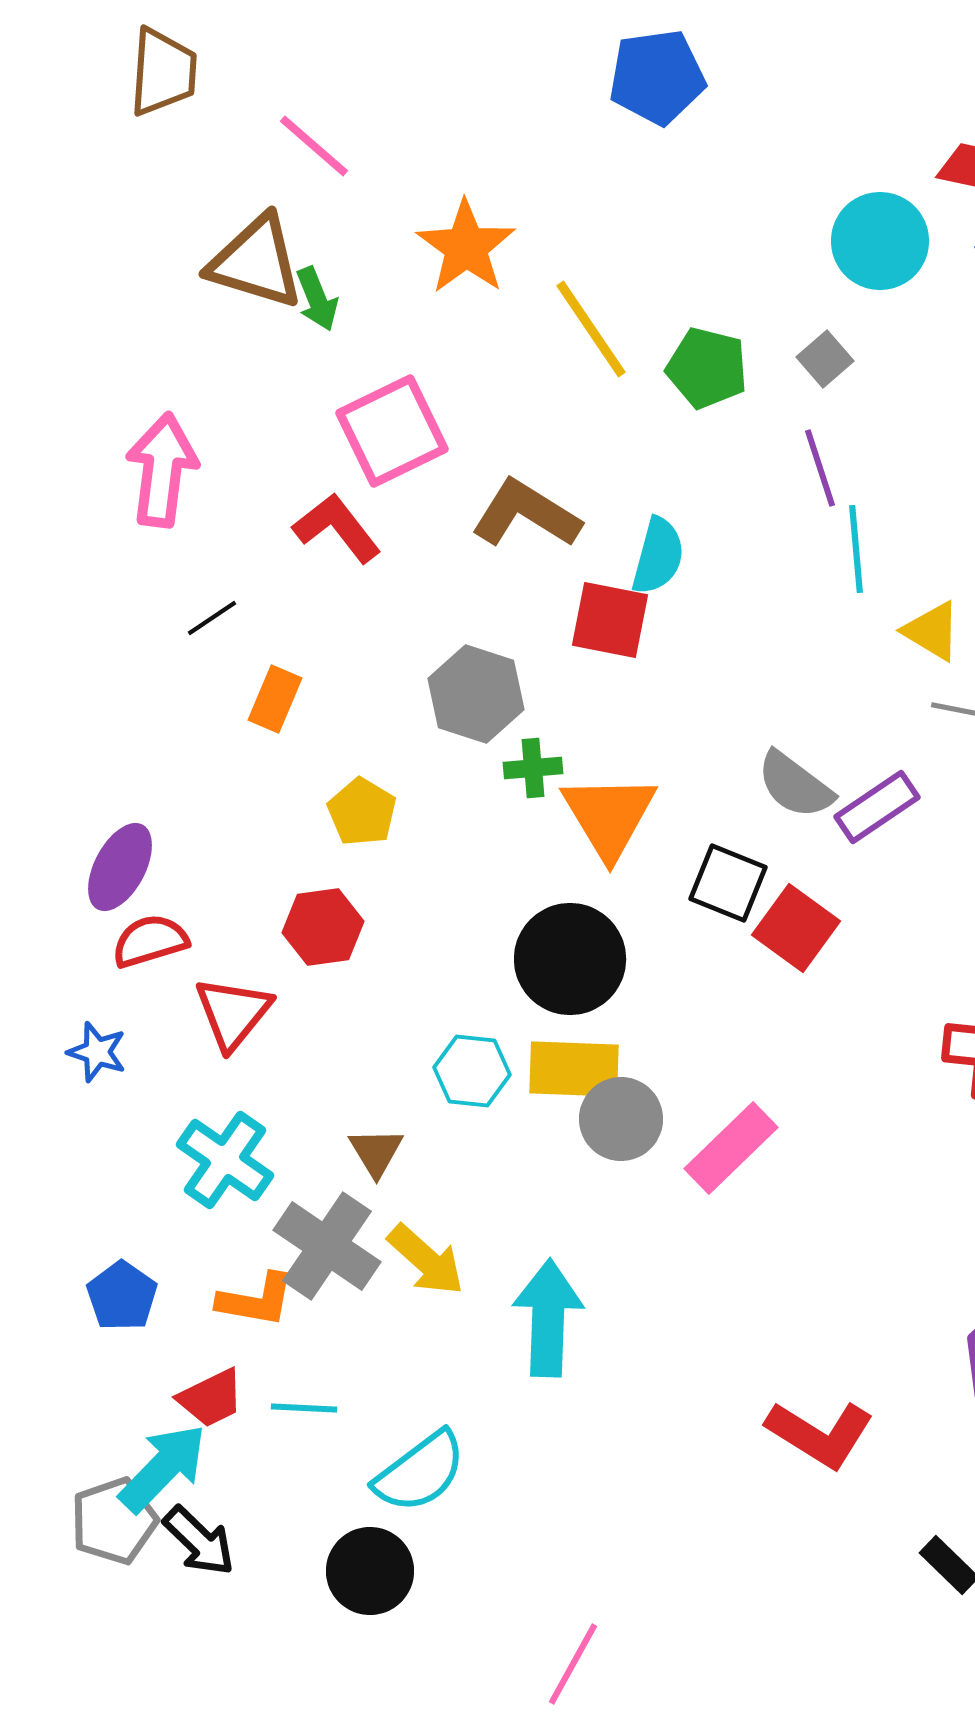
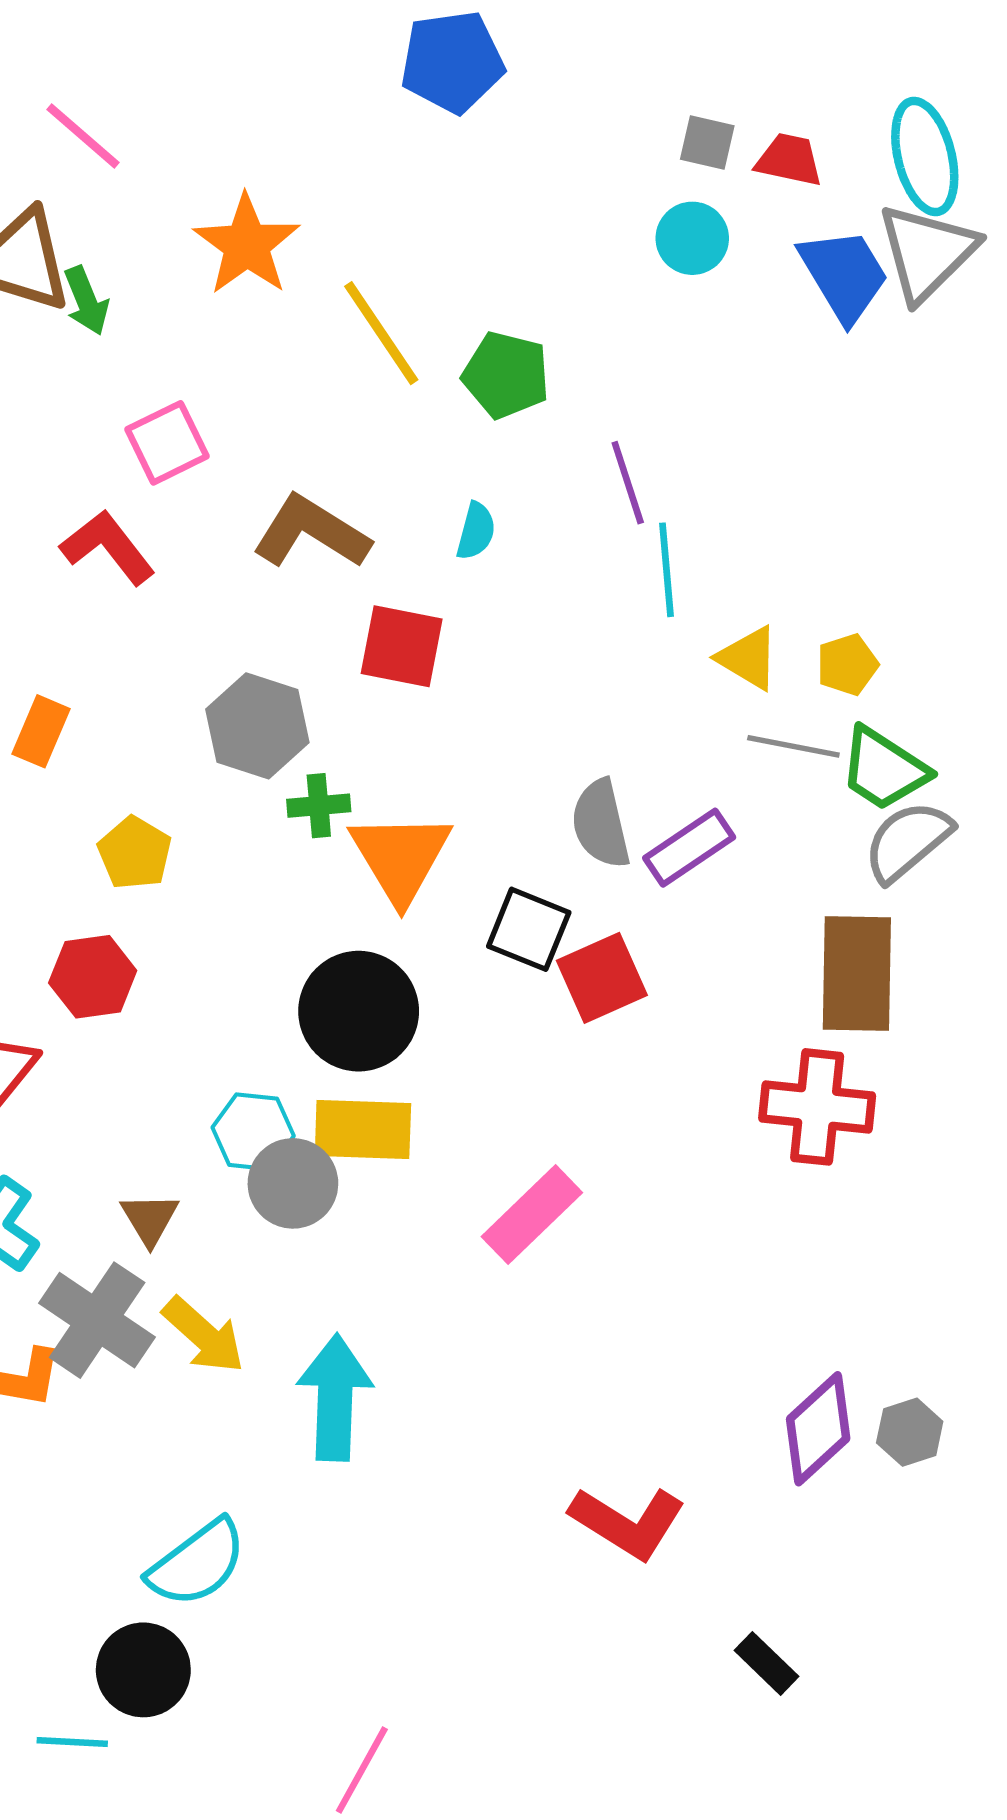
cyan circle: (880, 241) -> (692, 238), size x0.7
gray square: (825, 359) -> (707, 143), moved, turned -36
pink square: (392, 431) -> (167, 443), size x0.7
cyan semicircle: (658, 556) -> (476, 531), moved, size x0.7
gray semicircle: (795, 785) -> (601, 824), turned 40
red square: (796, 928) -> (602, 978), turned 30
gray circle: (621, 1119) -> (293, 1183), moved
cyan line: (304, 1408) -> (72, 1742), moved

